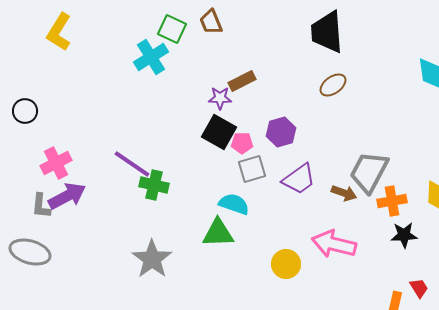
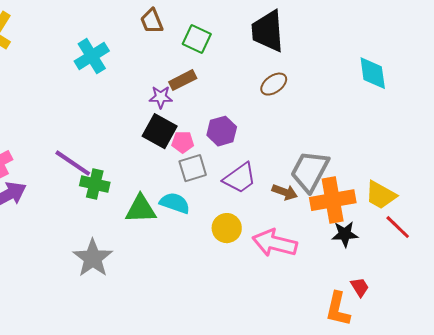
green square: (172, 29) -> (197, 39), moved
orange cross: (392, 201) -> (333, 200), size x1.5
green triangle: (218, 233) -> (141, 209), moved
yellow circle: (286, 264) -> (227, 228), moved

